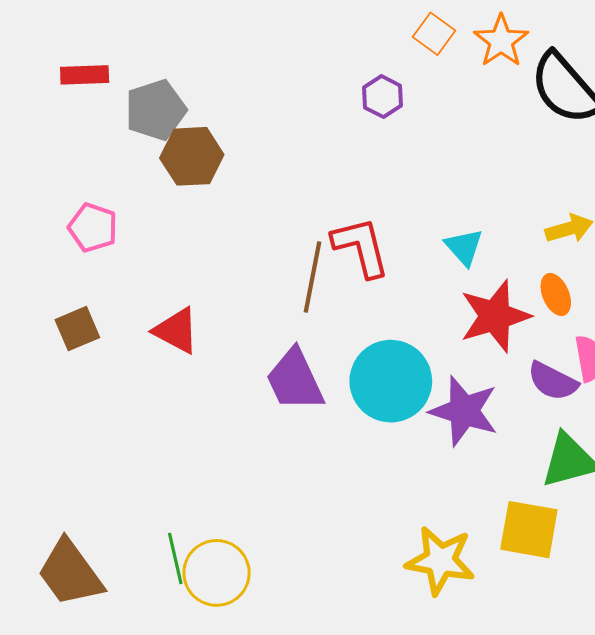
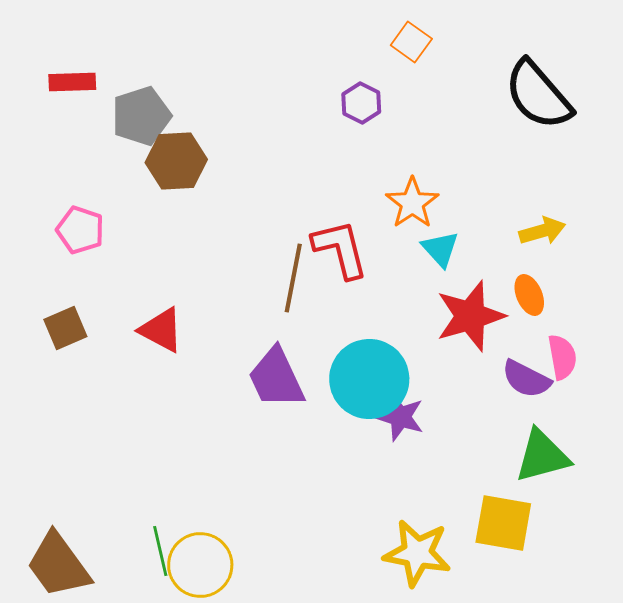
orange star: (501, 41) -> (412, 203), moved
purple star: (464, 411) -> (400, 417), moved, size x0.7

